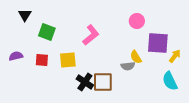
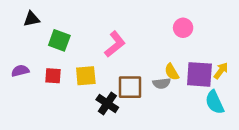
black triangle: (25, 15) -> (32, 19), turned 48
pink circle: (137, 21) -> (183, 28), moved
purple square: (158, 43) -> (199, 74), moved
brown square: (103, 82) -> (130, 87), moved

